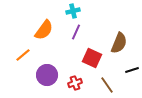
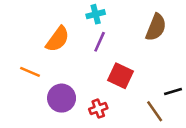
brown semicircle: (119, 43) -> (156, 27), moved
orange line: (23, 55) -> (30, 72), turned 63
brown line: (107, 85) -> (155, 111), moved

